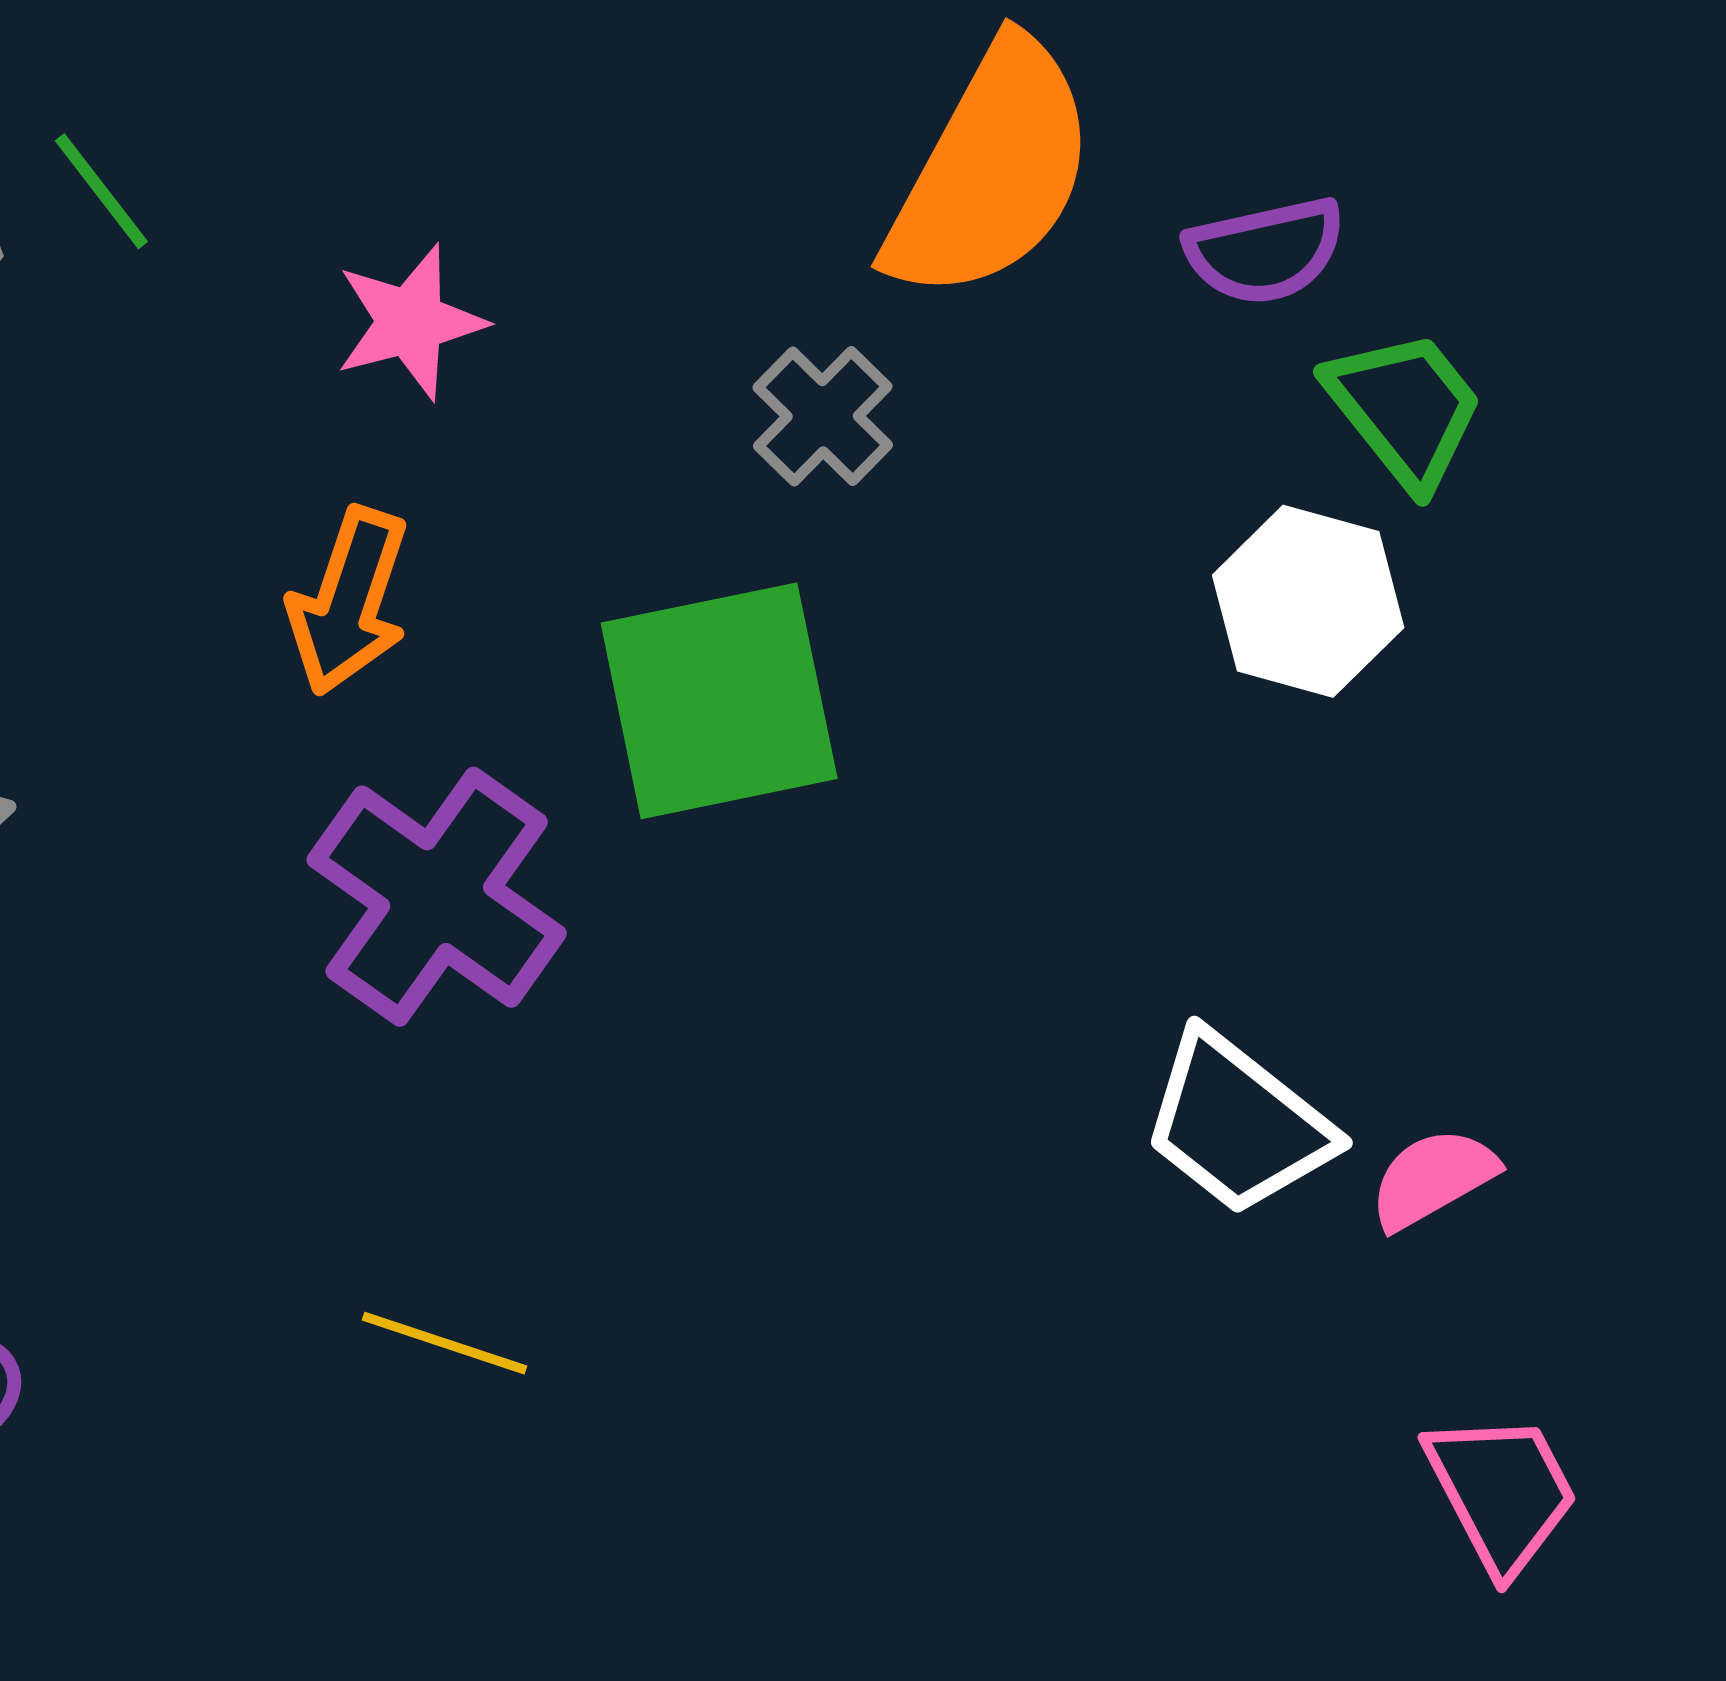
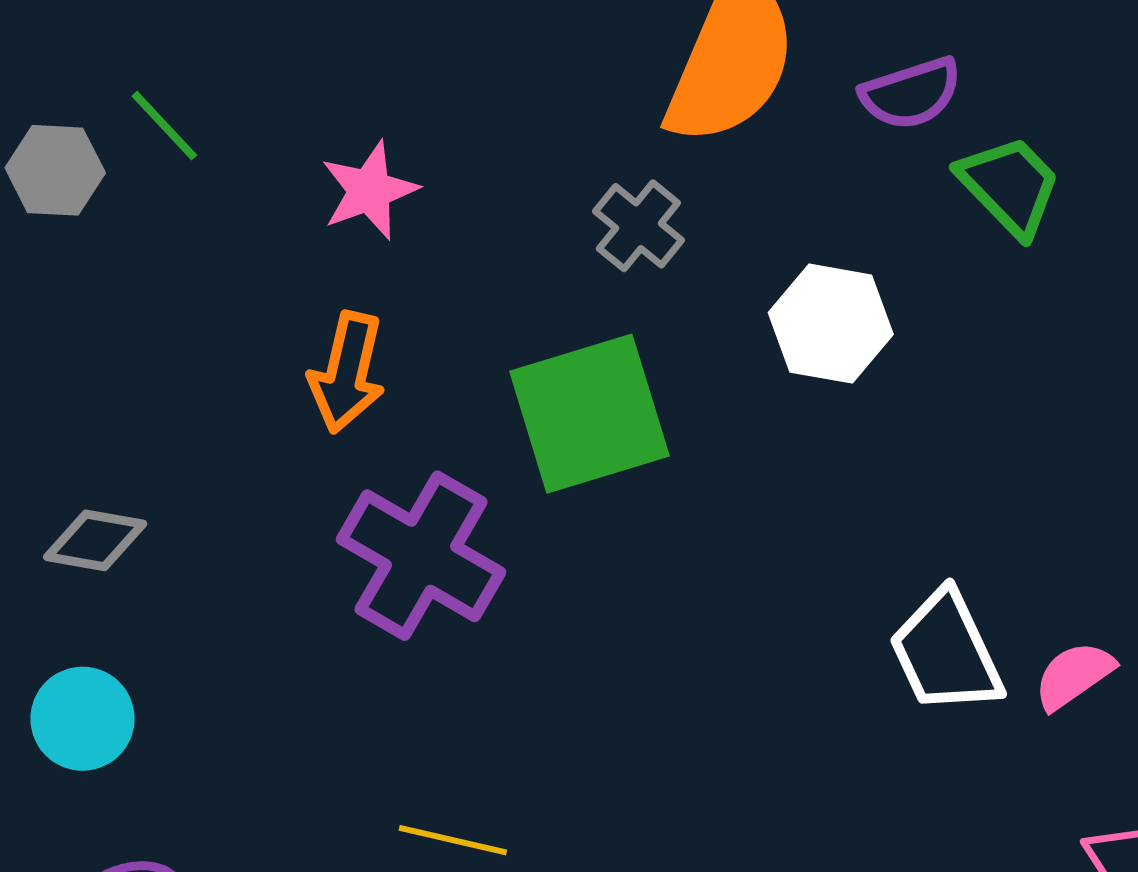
white hexagon: (1308, 601) -> (831, 324), moved
white trapezoid: (1238, 1124) -> (946, 652), turned 32

